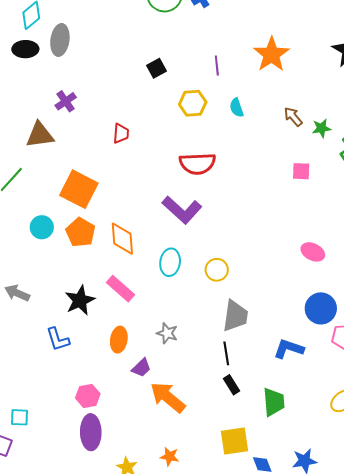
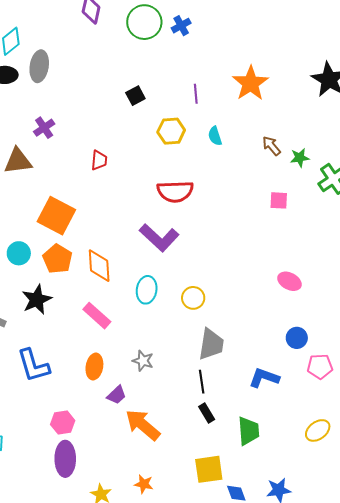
black star: (80, 300) -> (37, 300), moved
blue circle: (321, 308) -> (297, 338), size x0.7
blue L-shape: (58, 339) -> (33, 365), size x1.4

